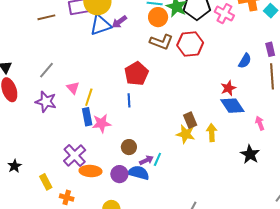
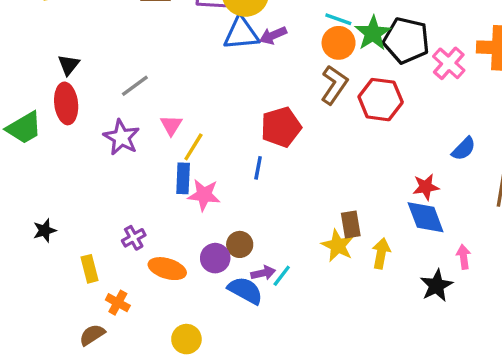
brown L-shape: (161, 42) -> (334, 85), turned -90
black star: (250, 154) -> (436, 286), moved
purple cross: (75, 155) -> (134, 238), moved, size x0.6
purple circle: (119, 174) -> (215, 258), moved

